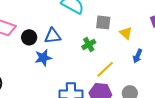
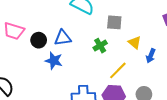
yellow triangle: (126, 33) -> (135, 42), moved
blue star: (43, 58) -> (54, 61), turned 30

